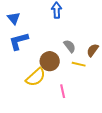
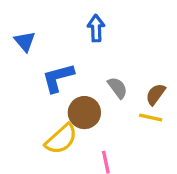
blue L-shape: (19, 41) -> (58, 78), moved
yellow line: (79, 64) -> (151, 117), moved

